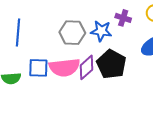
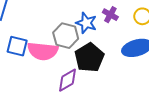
gray hexagon: (72, 33) -> (66, 36), moved
purple diamond: (87, 67) -> (68, 80), moved

